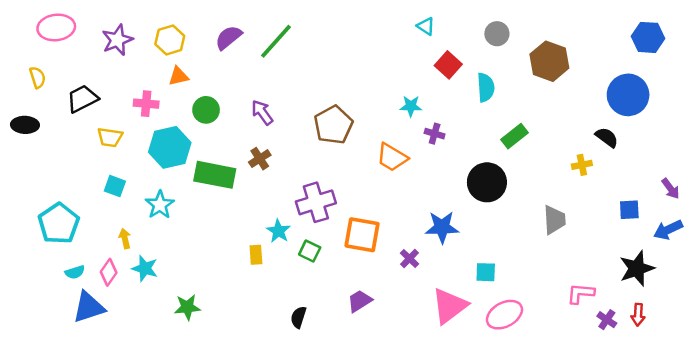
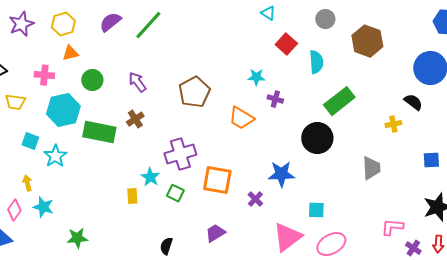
green rectangle: (514, 136) -> (339, 101), size x1.4
cyan square: (115, 186) -> (30, 141), moved

